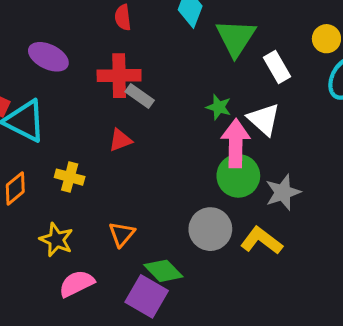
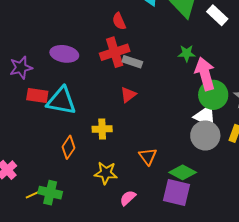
red semicircle: (123, 17) -> (119, 21), moved
white triangle: (264, 119) -> (205, 116), moved
pink semicircle: (77, 284) -> (128, 198), size x0.7

